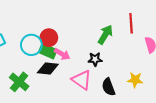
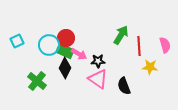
red line: (131, 23) -> (139, 46), moved
black star: (95, 59) -> (98, 61), moved
black diamond: (48, 69) -> (65, 68), turned -70
yellow star: (135, 80) -> (150, 67), moved

